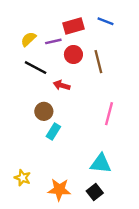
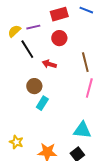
yellow semicircle: (28, 39) -> (14, 31), moved
purple line: (53, 41) -> (33, 27), moved
brown line: (98, 62) -> (85, 62), moved
black line: (36, 68) -> (27, 49), turned 30

